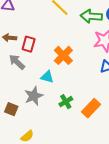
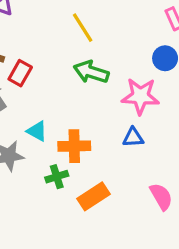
green arrow: (91, 16) -> (91, 72), moved
orange cross: (63, 55) -> (74, 146), moved, turned 30

